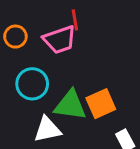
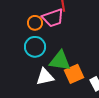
orange circle: (15, 37) -> (35, 23), moved
orange square: (101, 104) -> (74, 74), moved

